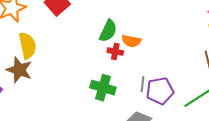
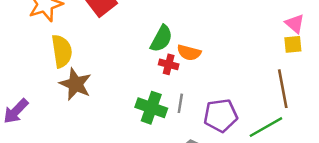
brown star: (19, 70) -> (75, 84), moved
gray line: (142, 84) -> (180, 103), moved

